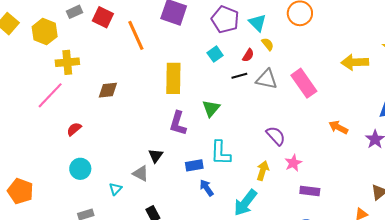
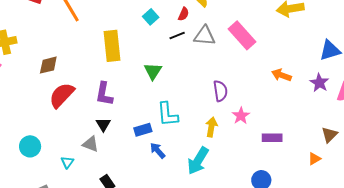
purple L-shape: (178, 123) -> (104, 94), moved
red semicircle: (74, 129) -> (62, 95), moved, size x1.8
purple semicircle: (276, 136) -> (220, 91), turned 40
purple rectangle: (310, 191) -> (272, 138), moved

